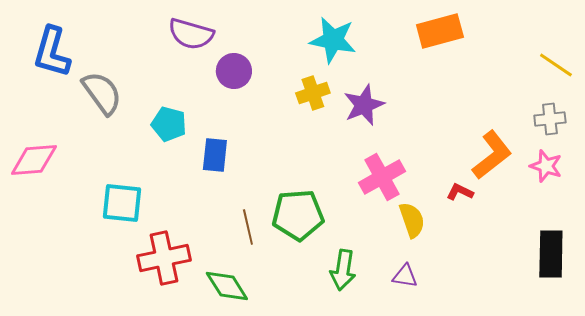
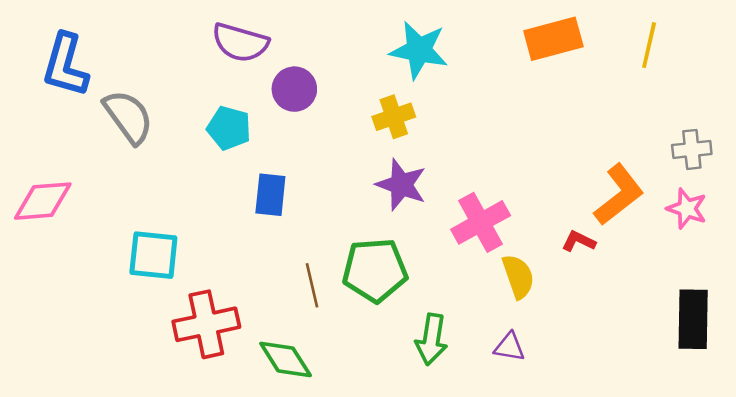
yellow line: (556, 65) -> (649, 45), moved, turned 69
purple star: (364, 105) -> (401, 185), moved, turned -30
cyan pentagon: (169, 124) -> (229, 128), moved

